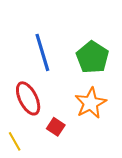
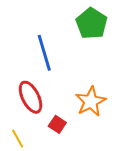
green pentagon: (92, 57) -> (91, 23), moved

